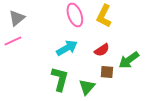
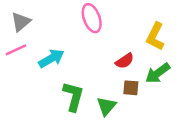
yellow L-shape: (104, 16) -> (155, 36), moved
cyan arrow: (67, 48) -> (51, 58), moved

